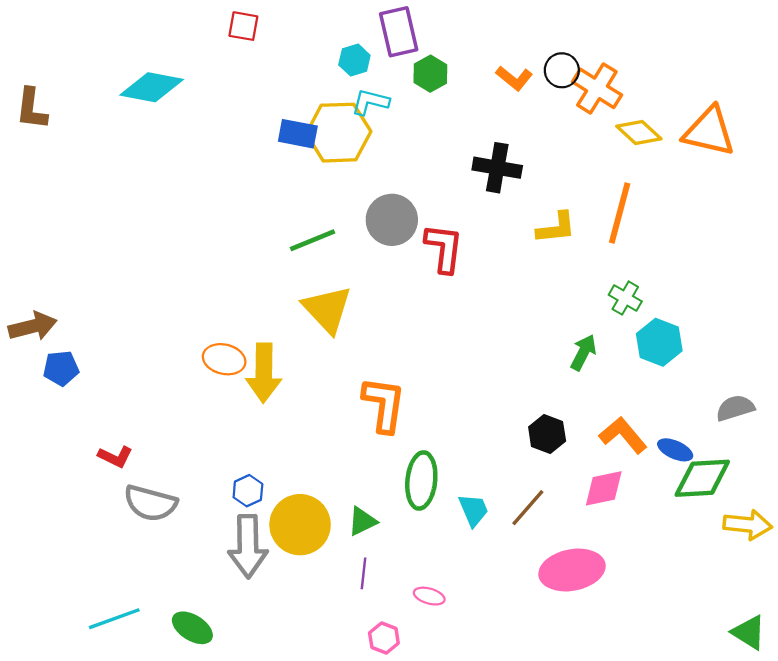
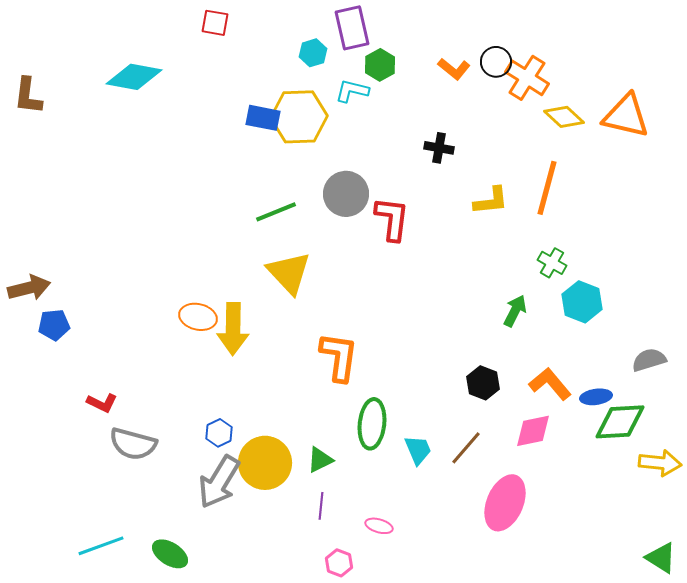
cyan L-shape: (370, 102) -> (352, 91), moved
black cross: (497, 168) -> (439, 148), size x0.7
blue ellipse: (675, 450) -> (596, 397), turned -32
gray arrow: (248, 546) -> (219, 482), turned 32
pink ellipse: (572, 570) -> (505, 503), turned -56

